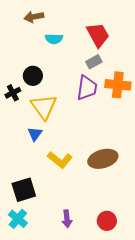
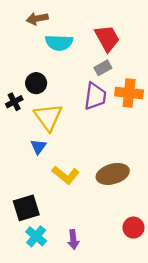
cyan semicircle: (54, 39) -> (59, 43), size x1.4
cyan cross: (18, 219) -> (36, 236), moved
red circle: (107, 221) -> (133, 228), moved

